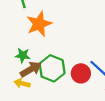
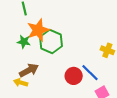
green star: (23, 55) -> (24, 42), moved
green hexagon: (52, 68) -> (51, 41), moved

